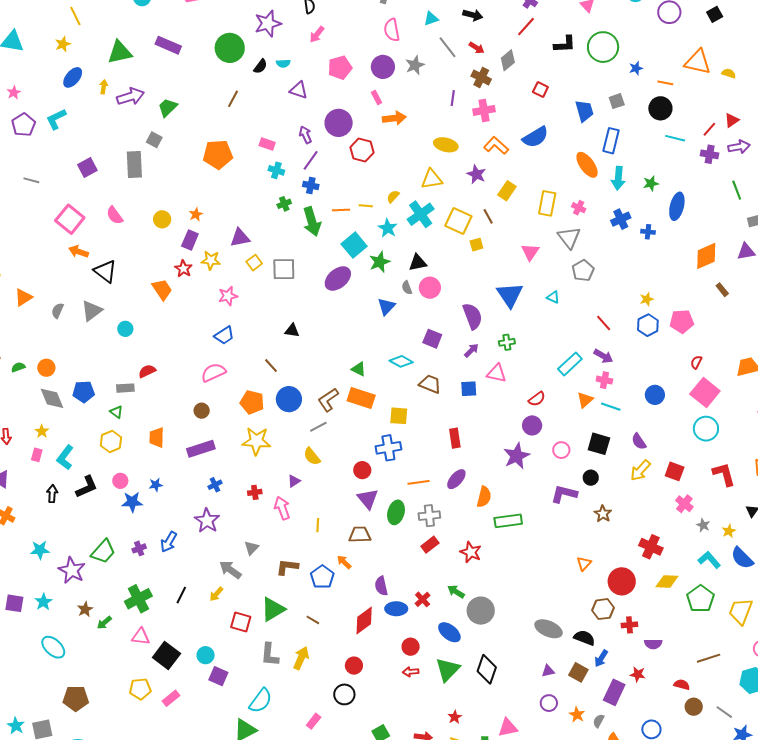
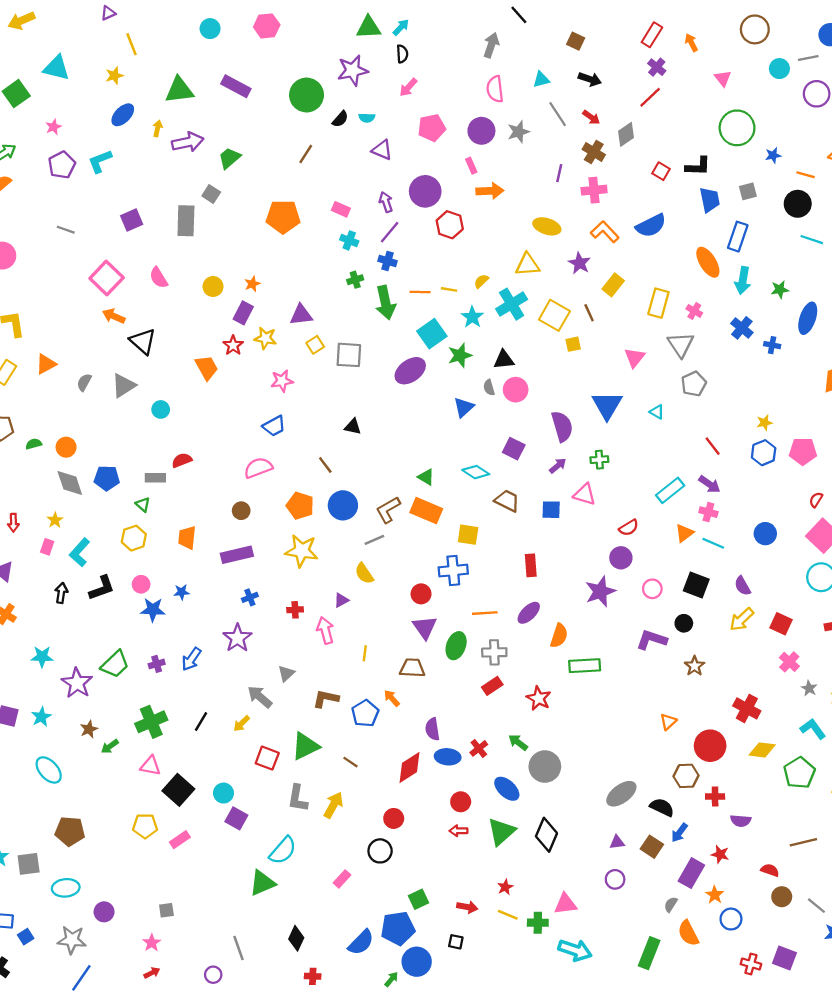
black L-shape: (565, 44) -> (698, 166), moved
blue cross: (621, 219) -> (742, 328), turned -30
gray ellipse: (549, 629) -> (621, 794), turned -64
orange star: (577, 715) -> (715, 895), moved

